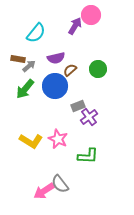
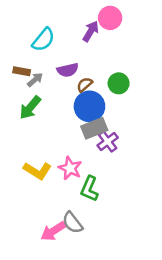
blue circle: (55, 86) -> (89, 106), moved
gray rectangle: (78, 106) -> (94, 128), size x1.5
green L-shape: (88, 156) -> (89, 189), moved, turned 110

